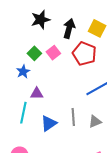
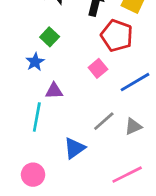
pink square: (53, 53) -> (98, 68), moved
gray line: (73, 117) -> (104, 121), turned 54
blue triangle: (49, 123) -> (74, 148), moved

